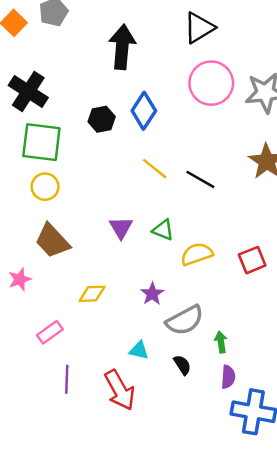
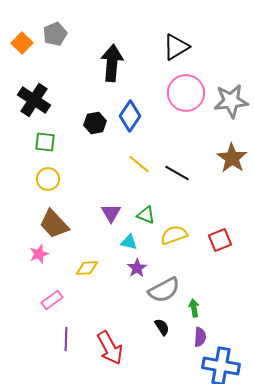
green square: (41, 142) -> (45, 142), size x0.6
pink star: (20, 279) -> (39, 254), moved
cyan triangle: (139, 350) -> (129, 242), moved

